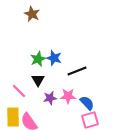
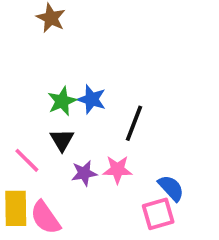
black line: (77, 71) -> (134, 123), turned -48
blue semicircle: (87, 103) -> (171, 188), moved

